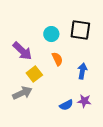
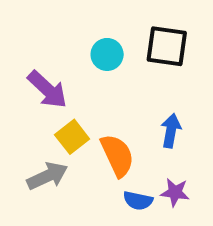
orange semicircle: (57, 59) -> (117, 155), moved, size x1.5
blue semicircle: (66, 105) -> (138, 201), turned 40

